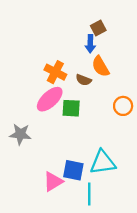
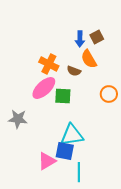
brown square: (98, 28) -> (97, 37), moved
cyan triangle: (103, 162) -> (72, 135), moved

